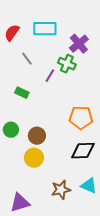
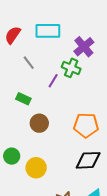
green circle: (11, 130) -> (12, 156), moved
brown circle: (37, 136) -> (39, 123), moved

